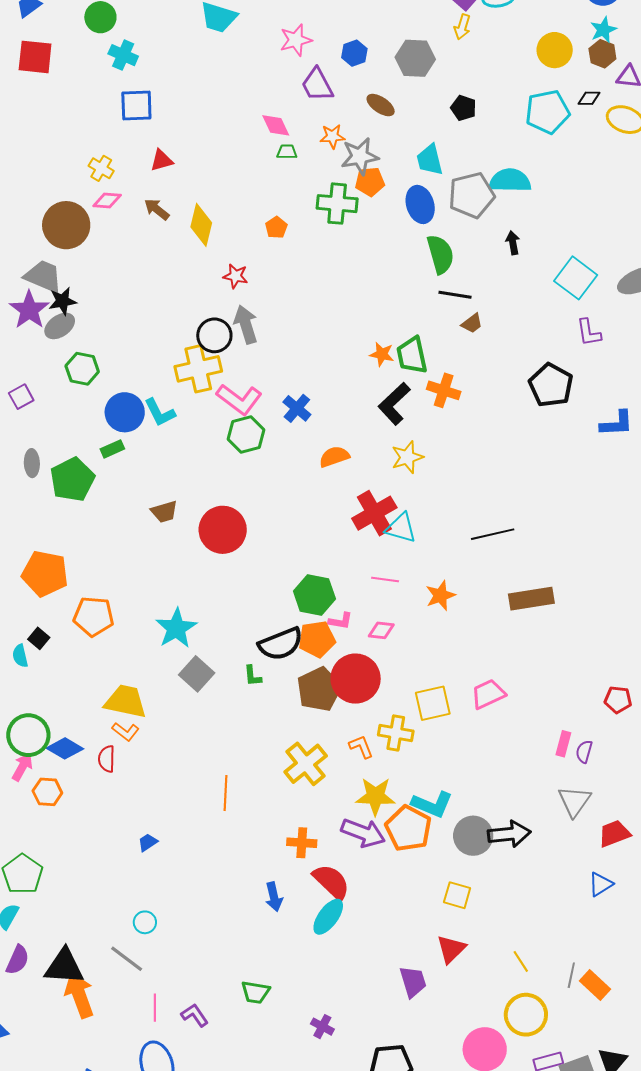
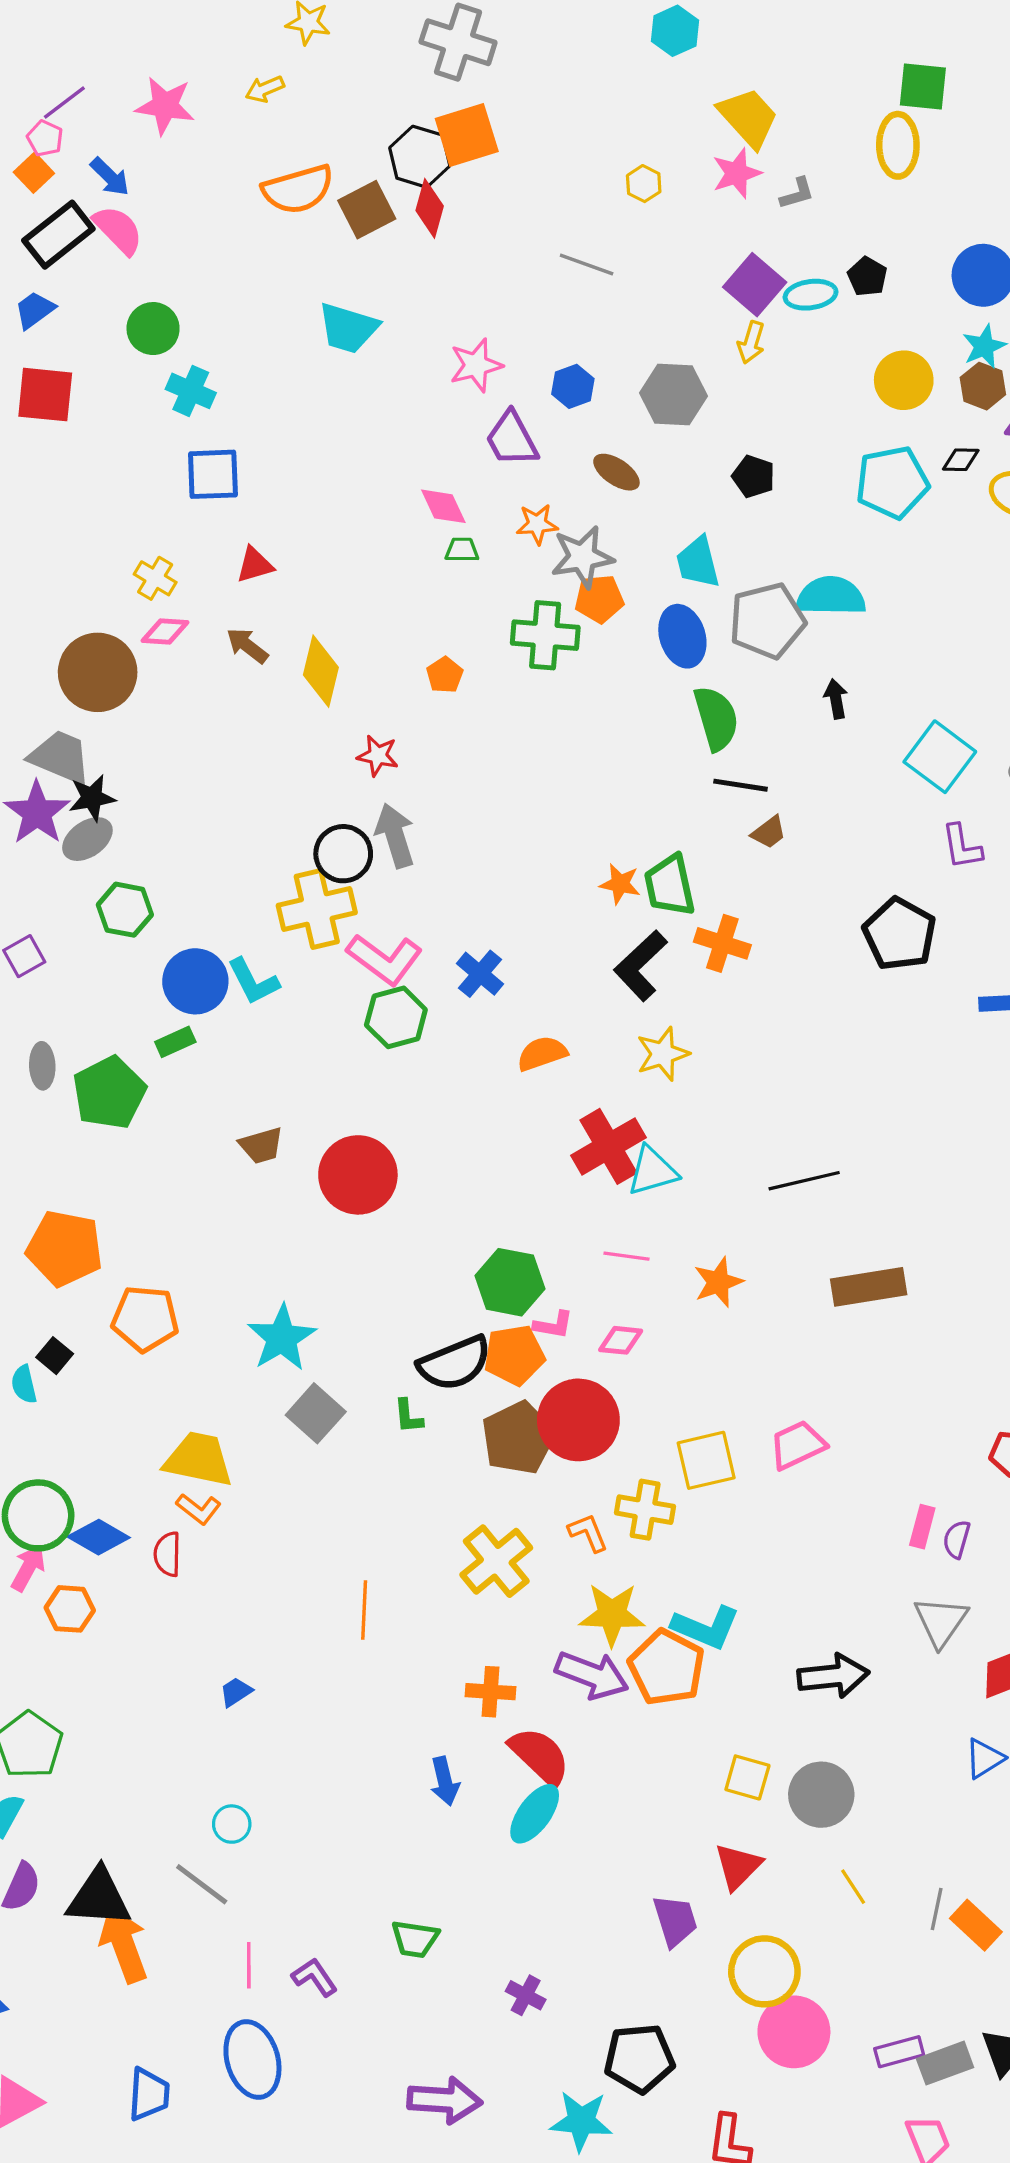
cyan triangle: (401, 528) -> (652, 1171), turned -32
gray circle: (473, 836) -> (821, 1795), moved
yellow circle: (526, 1015) -> (764, 1971), moved

